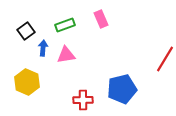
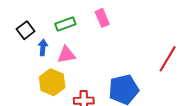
yellow hexagon: (27, 82) -> (52, 82), moved

